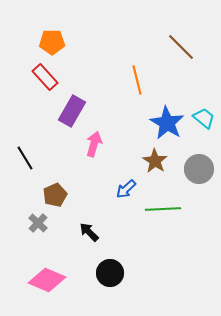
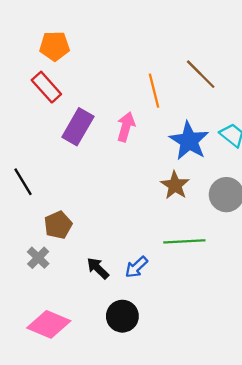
brown line: (181, 47) -> (201, 74), moved
pink arrow: (94, 144) -> (126, 127), moved
blue arrow: (126, 189) -> (136, 267), moved

